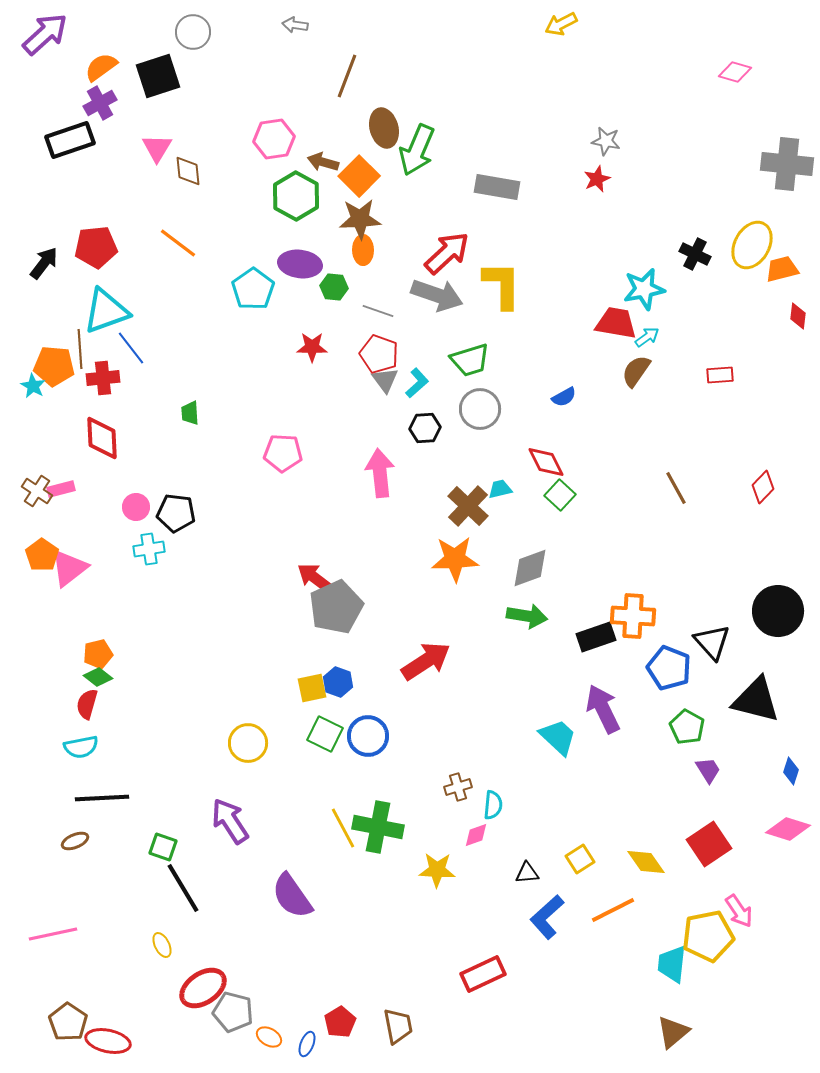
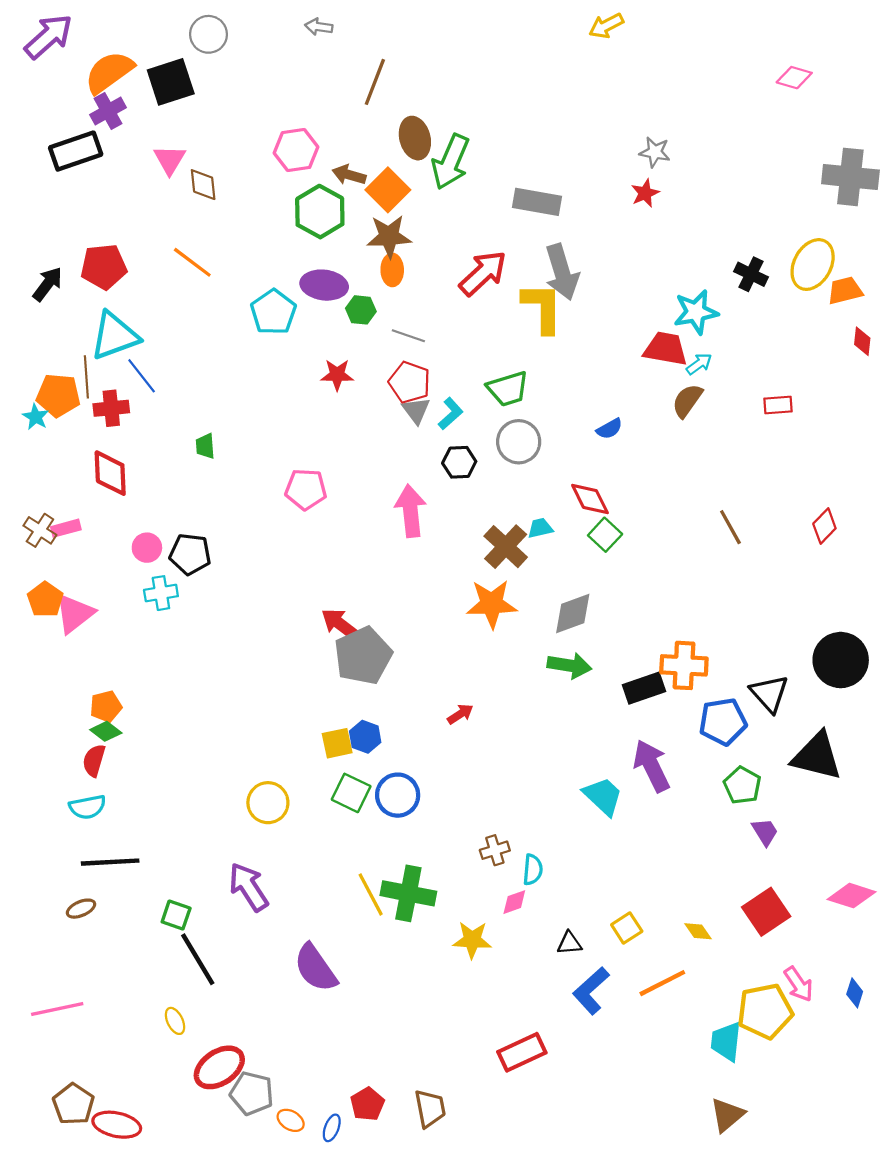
orange semicircle: (101, 67) -> (109, 72), size x1.4
gray arrow: (437, 295) -> (562, 272), moved, turned 54
red arrow: (426, 661) -> (460, 714), size x0.5
blue pentagon: (669, 668) -> (723, 722), turned -30
blue diamond: (791, 771) -> (855, 993), moved
yellow diamond: (646, 862) -> (698, 931), size x0.7

